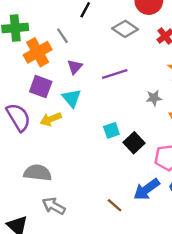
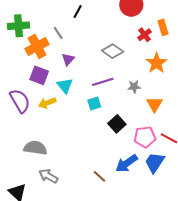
gray diamond: (125, 29) -> (113, 51), moved
purple line: (115, 74) -> (103, 82), moved
cyan square: (111, 130) -> (94, 104), moved

